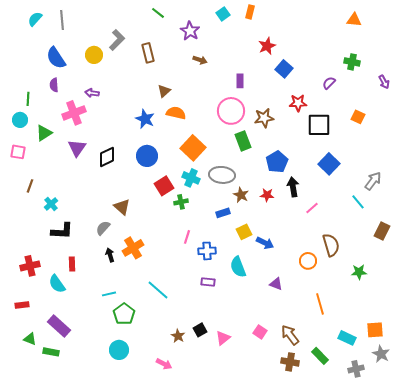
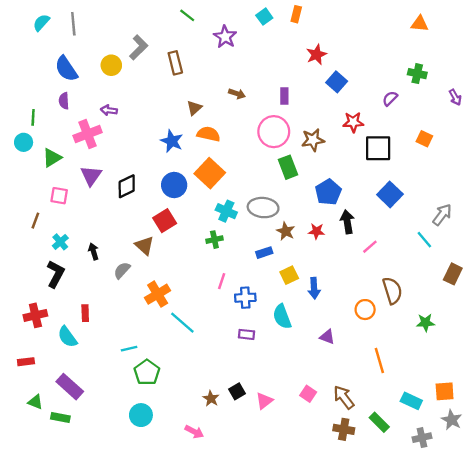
brown arrow: (200, 60) -> (237, 94), moved
orange square: (193, 148) -> (210, 173), moved
pink square: (18, 152) -> (59, 196), moved
red square: (164, 186) -> (165, 221), moved
black L-shape: (62, 231) -> (56, 274), moved, turned -65
blue arrow: (265, 243) -> (314, 288), turned 60
black arrow: (110, 255) -> (94, 251), moved
cyan line: (158, 290) -> (182, 323), moved

